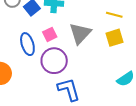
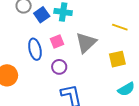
yellow square: (114, 38) -> (117, 59), moved
purple circle: (54, 61) -> (59, 67), size x0.6

